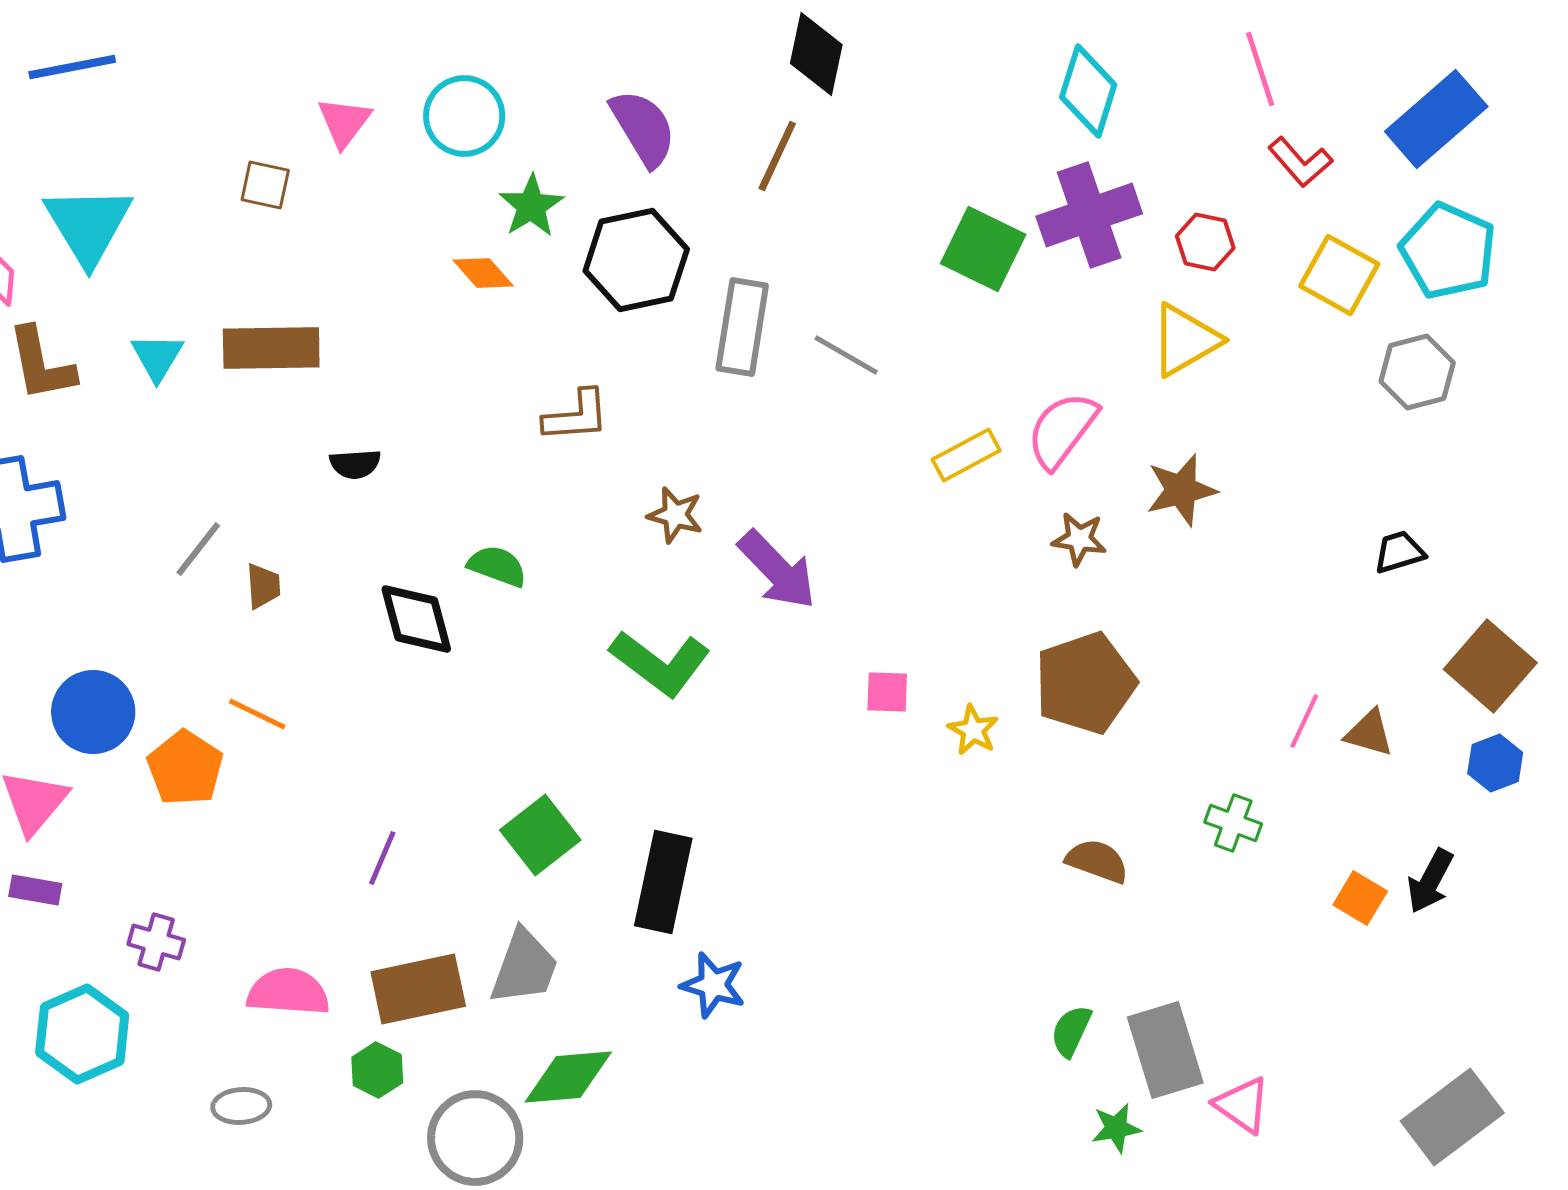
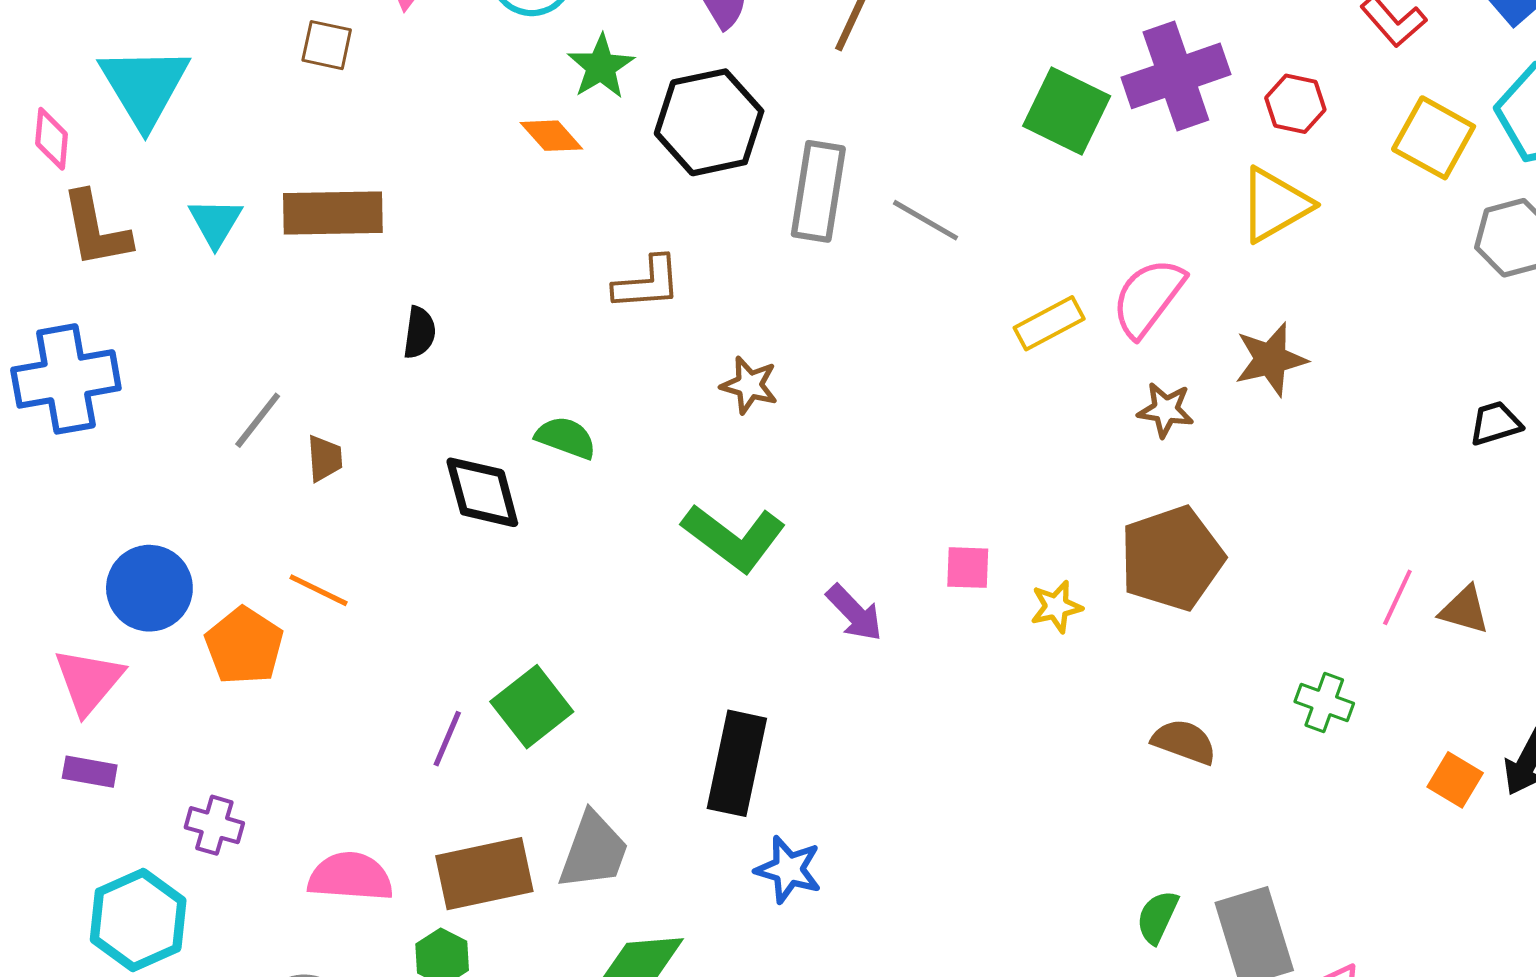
black semicircle: (355, 464) -> (419, 333), turned -78
purple arrow: (777, 570) -> (854, 613), moved, size x0.7
yellow star: (973, 730) -> (1056, 607), turned 30
green square: (540, 835) -> (532, 707), moved

